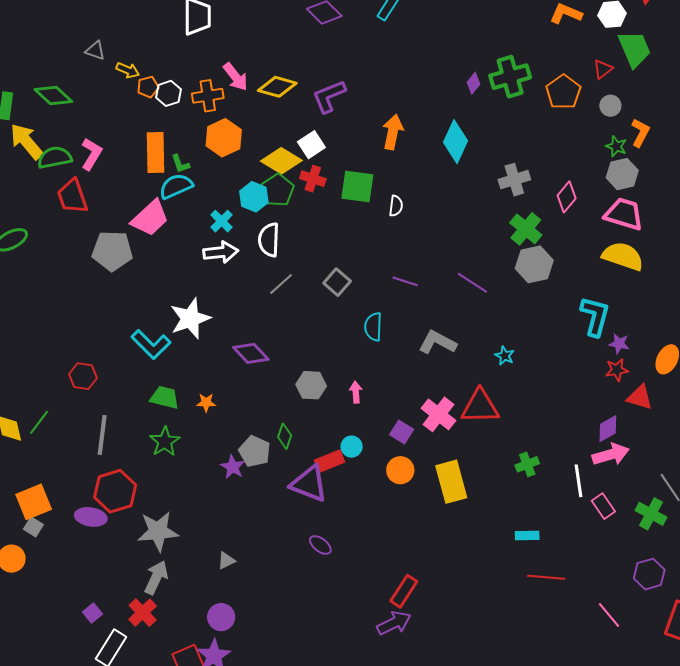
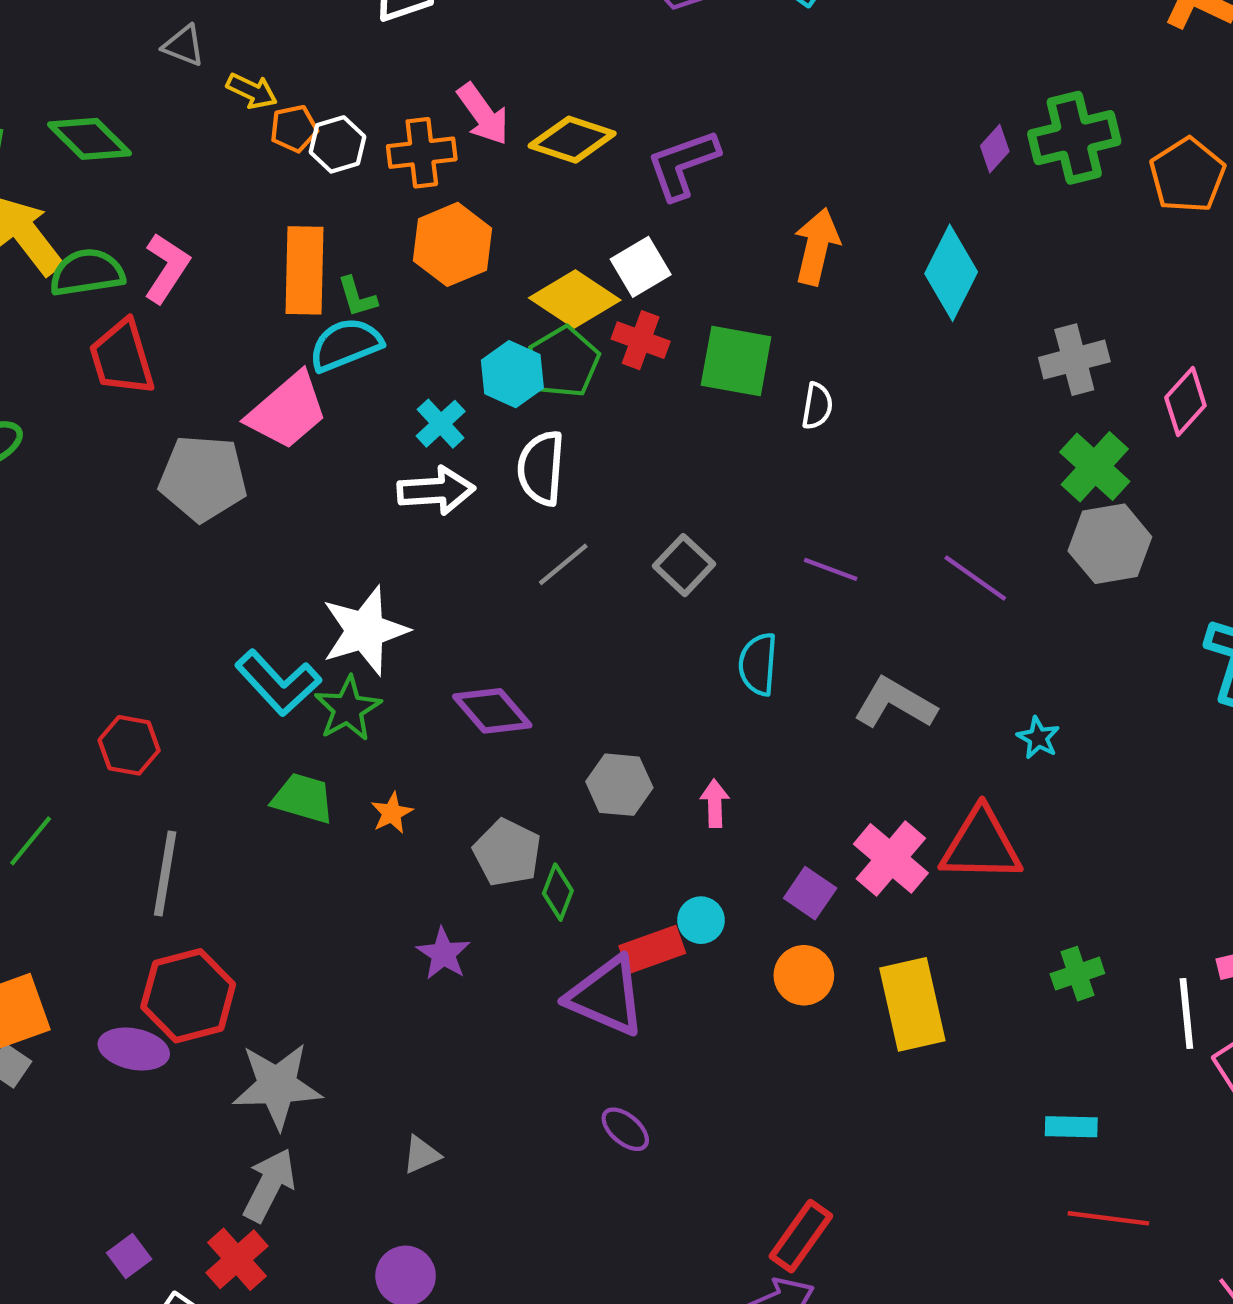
orange star: (206, 403) -> (392, 813), turned -30
green star: (165, 442) -> (348, 709), moved
gray pentagon: (255, 451) -> (507, 853), moved

